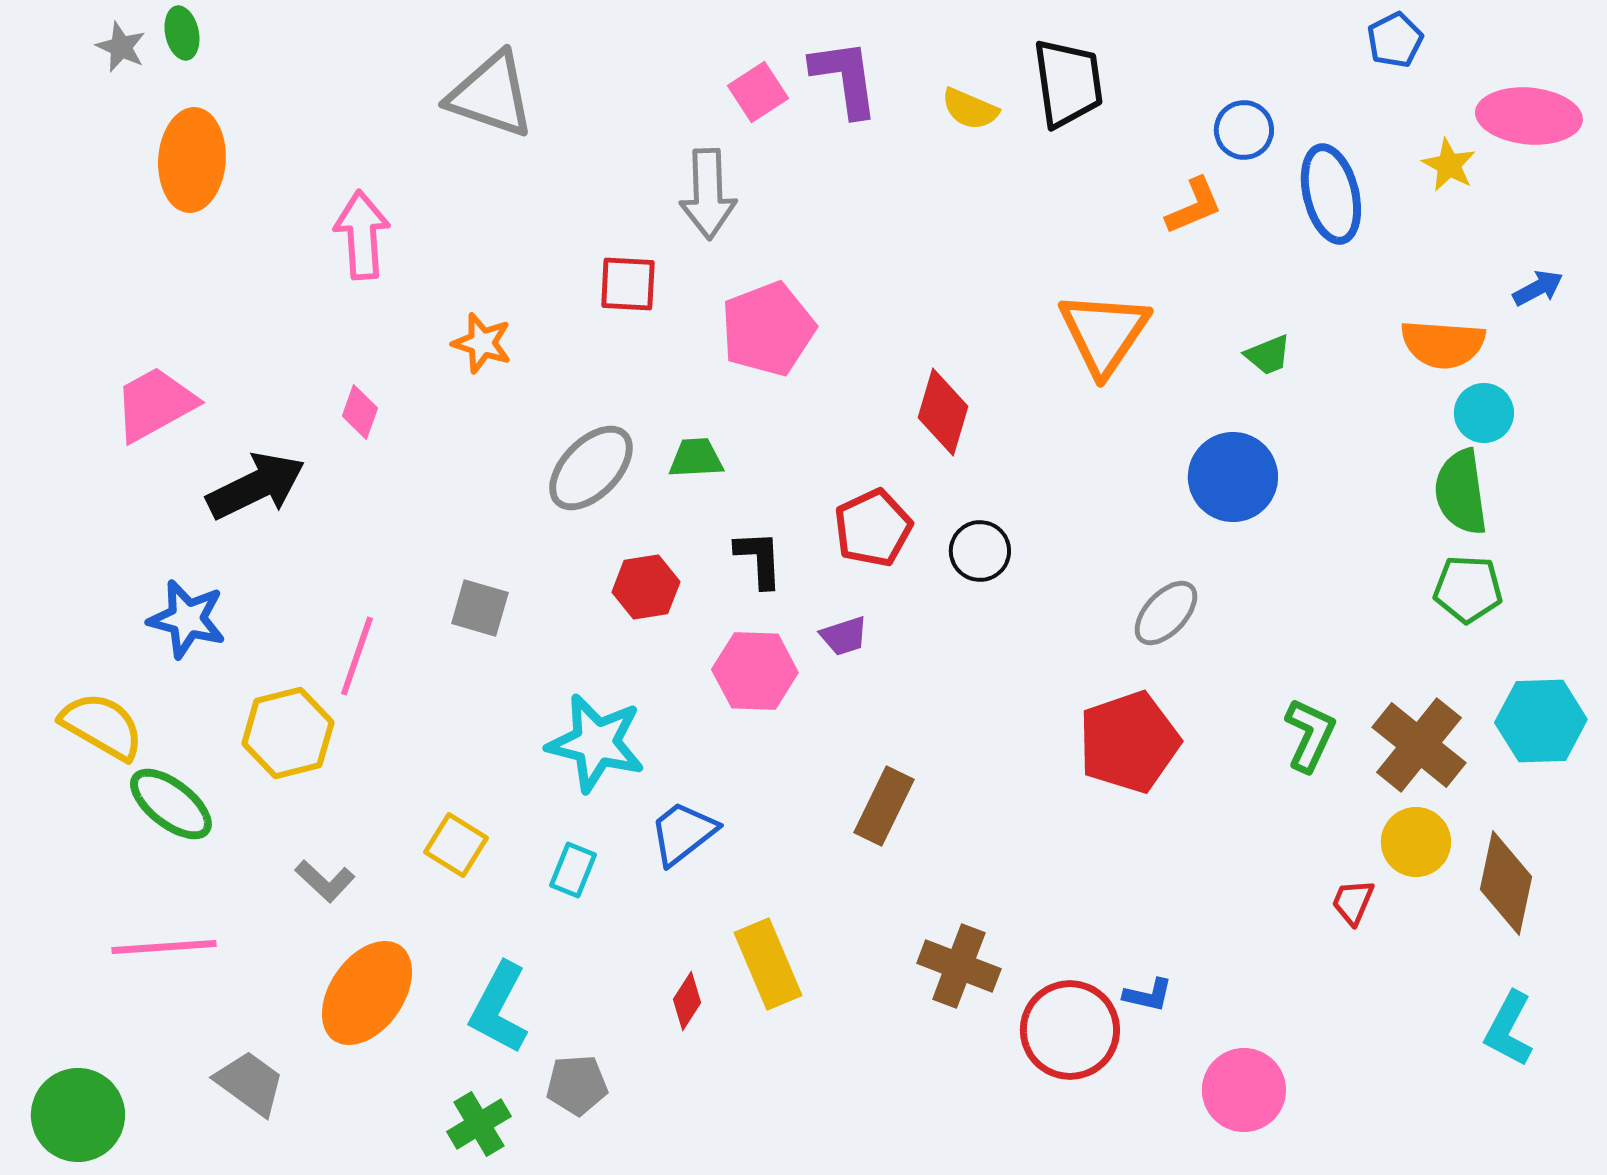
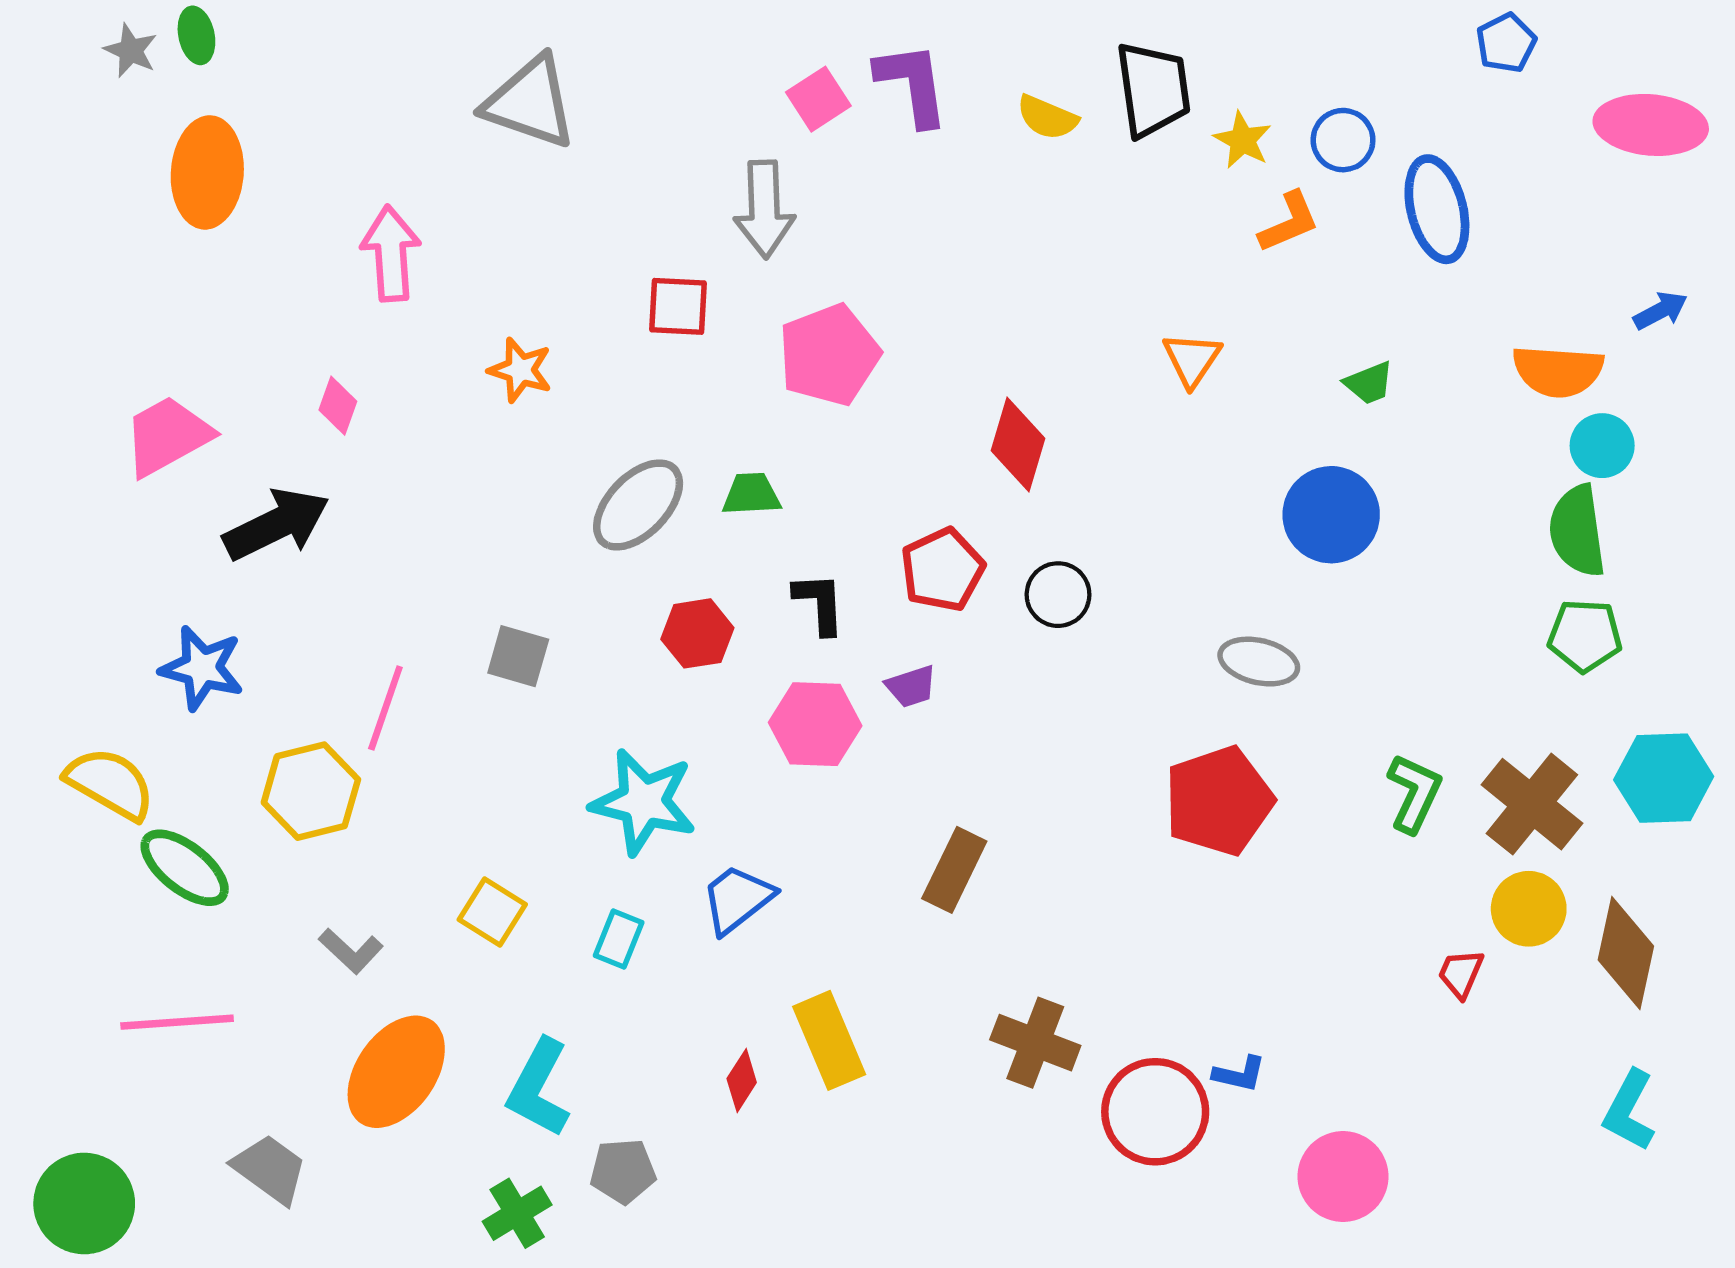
yellow star: (1449, 165) -> (1243, 140), moved
orange triangle: (1104, 333) -> (1192, 359), size x0.6
pink diamond: (360, 412) -> (338, 406), moved
gray ellipse: (1166, 613) -> (1259, 662), turned 60

